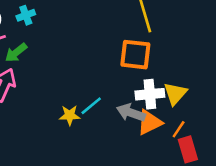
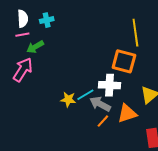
white cross: (150, 94) -> (110, 85), moved
gray arrow: (131, 113) -> (100, 104), moved
orange line: (179, 129) -> (103, 121), moved

